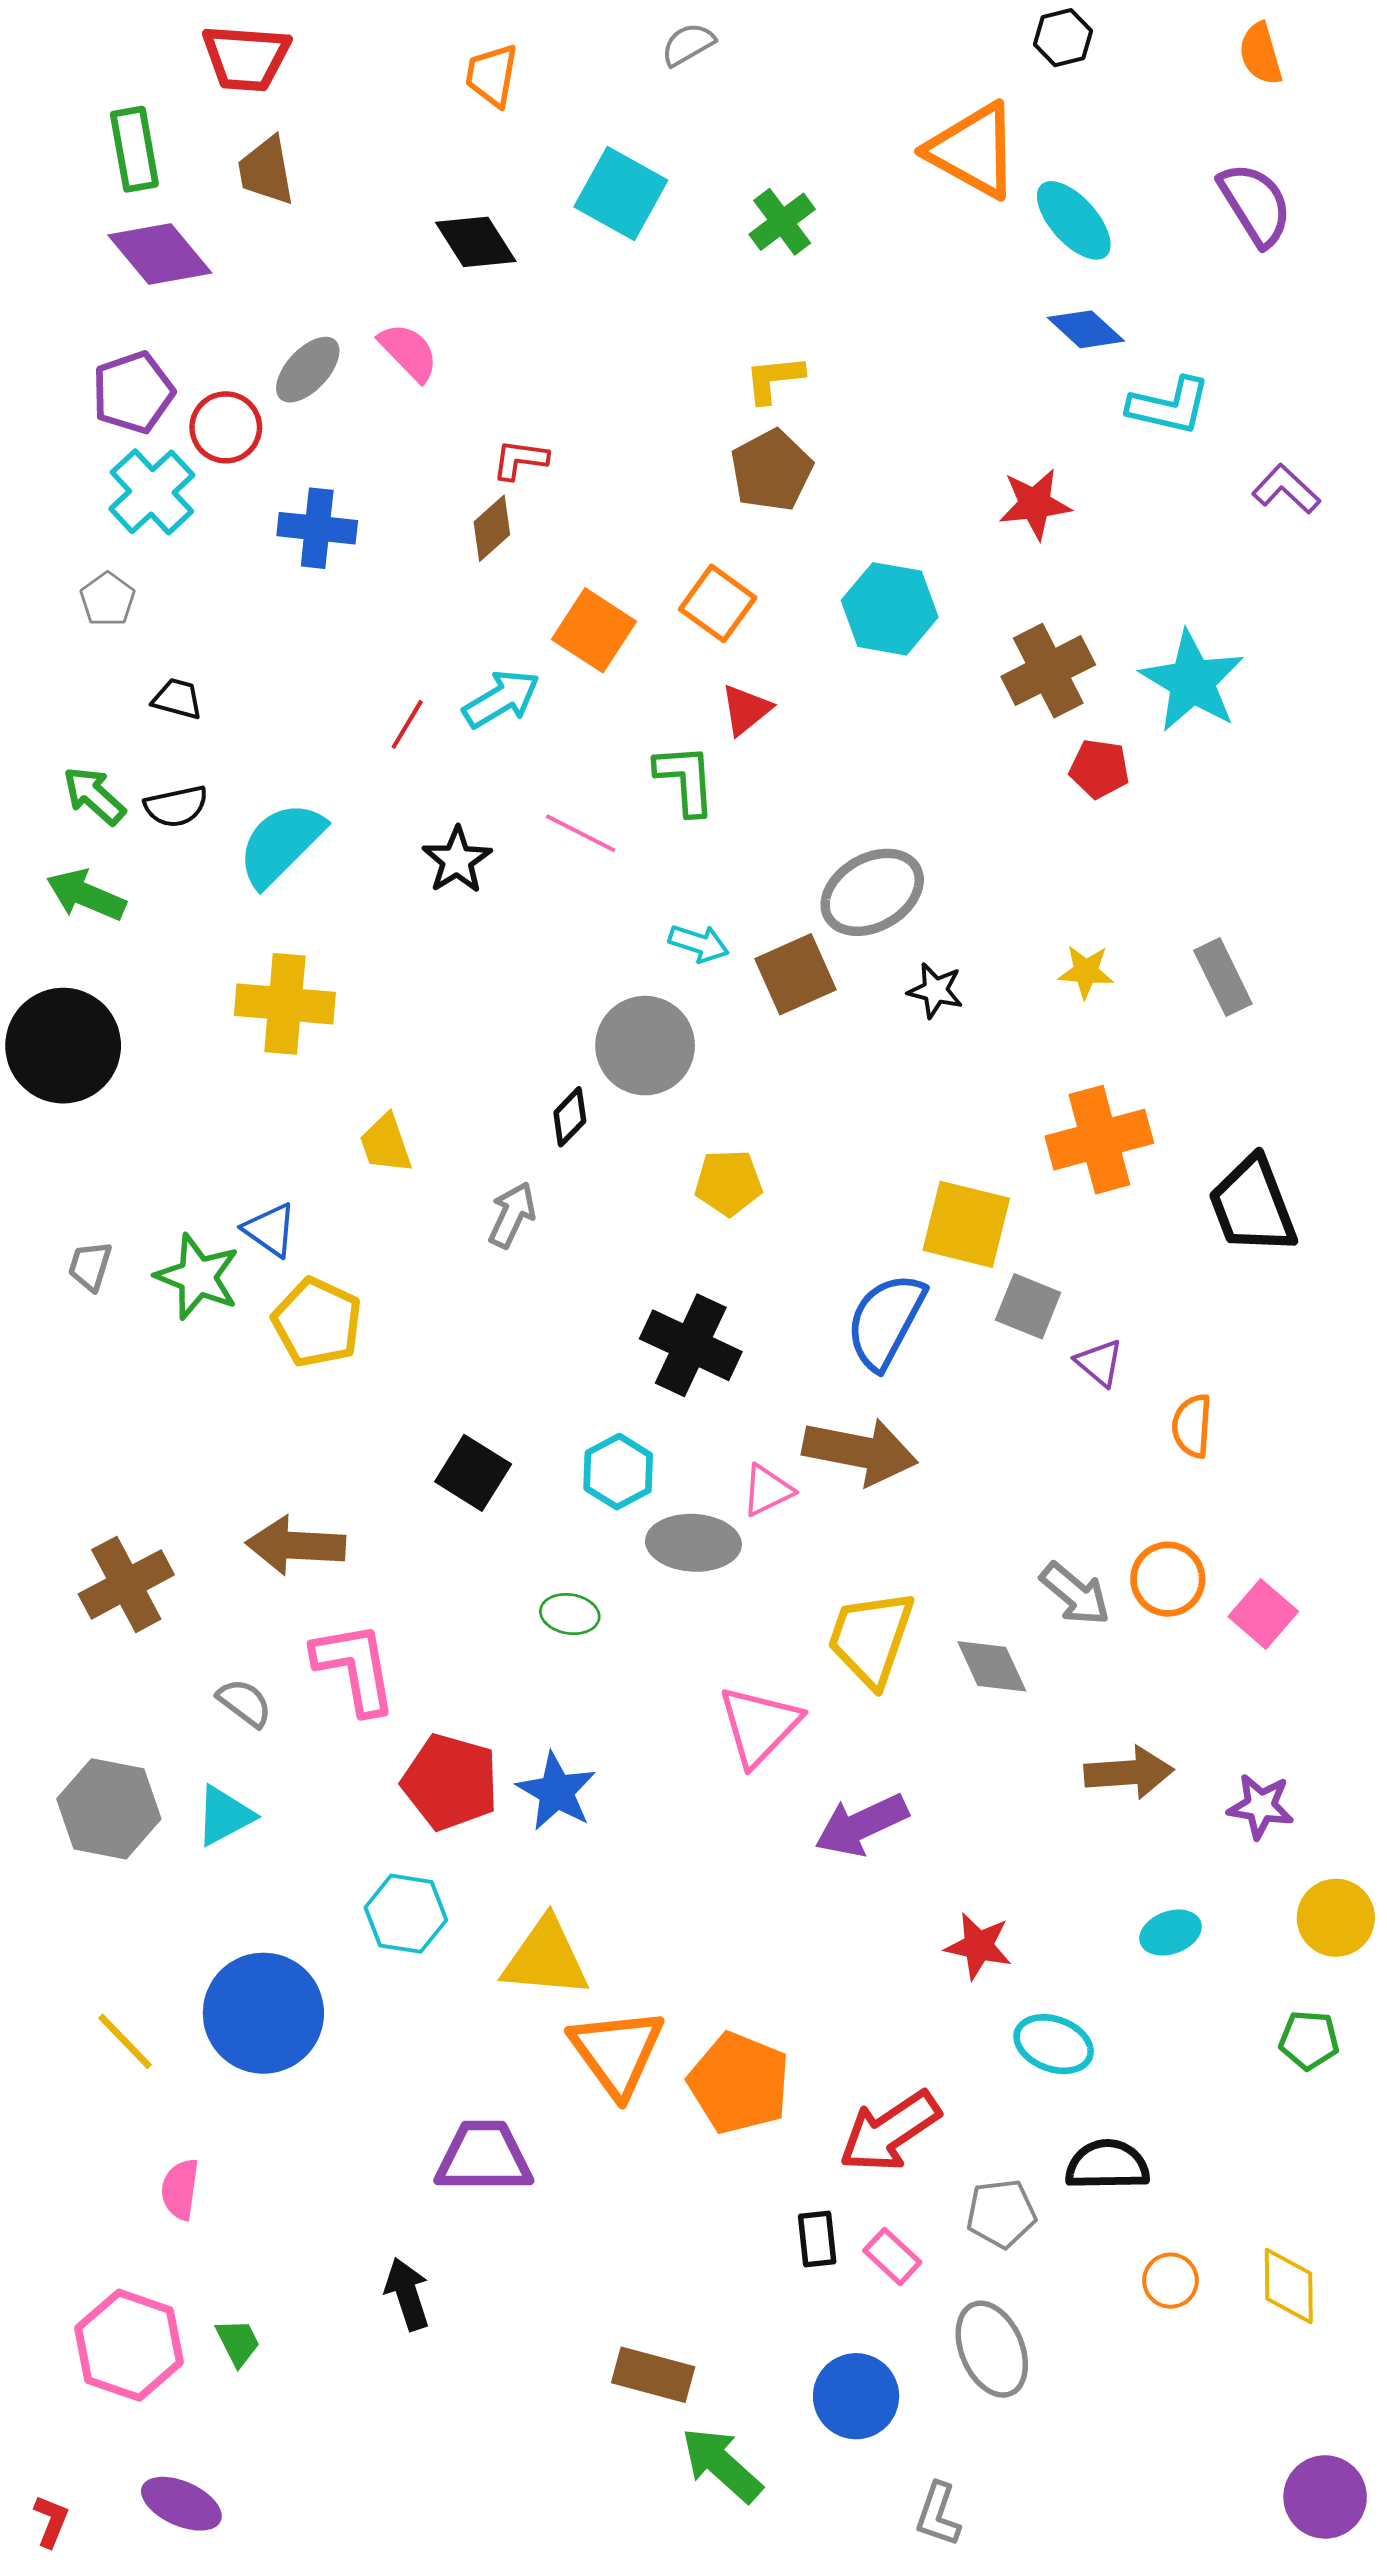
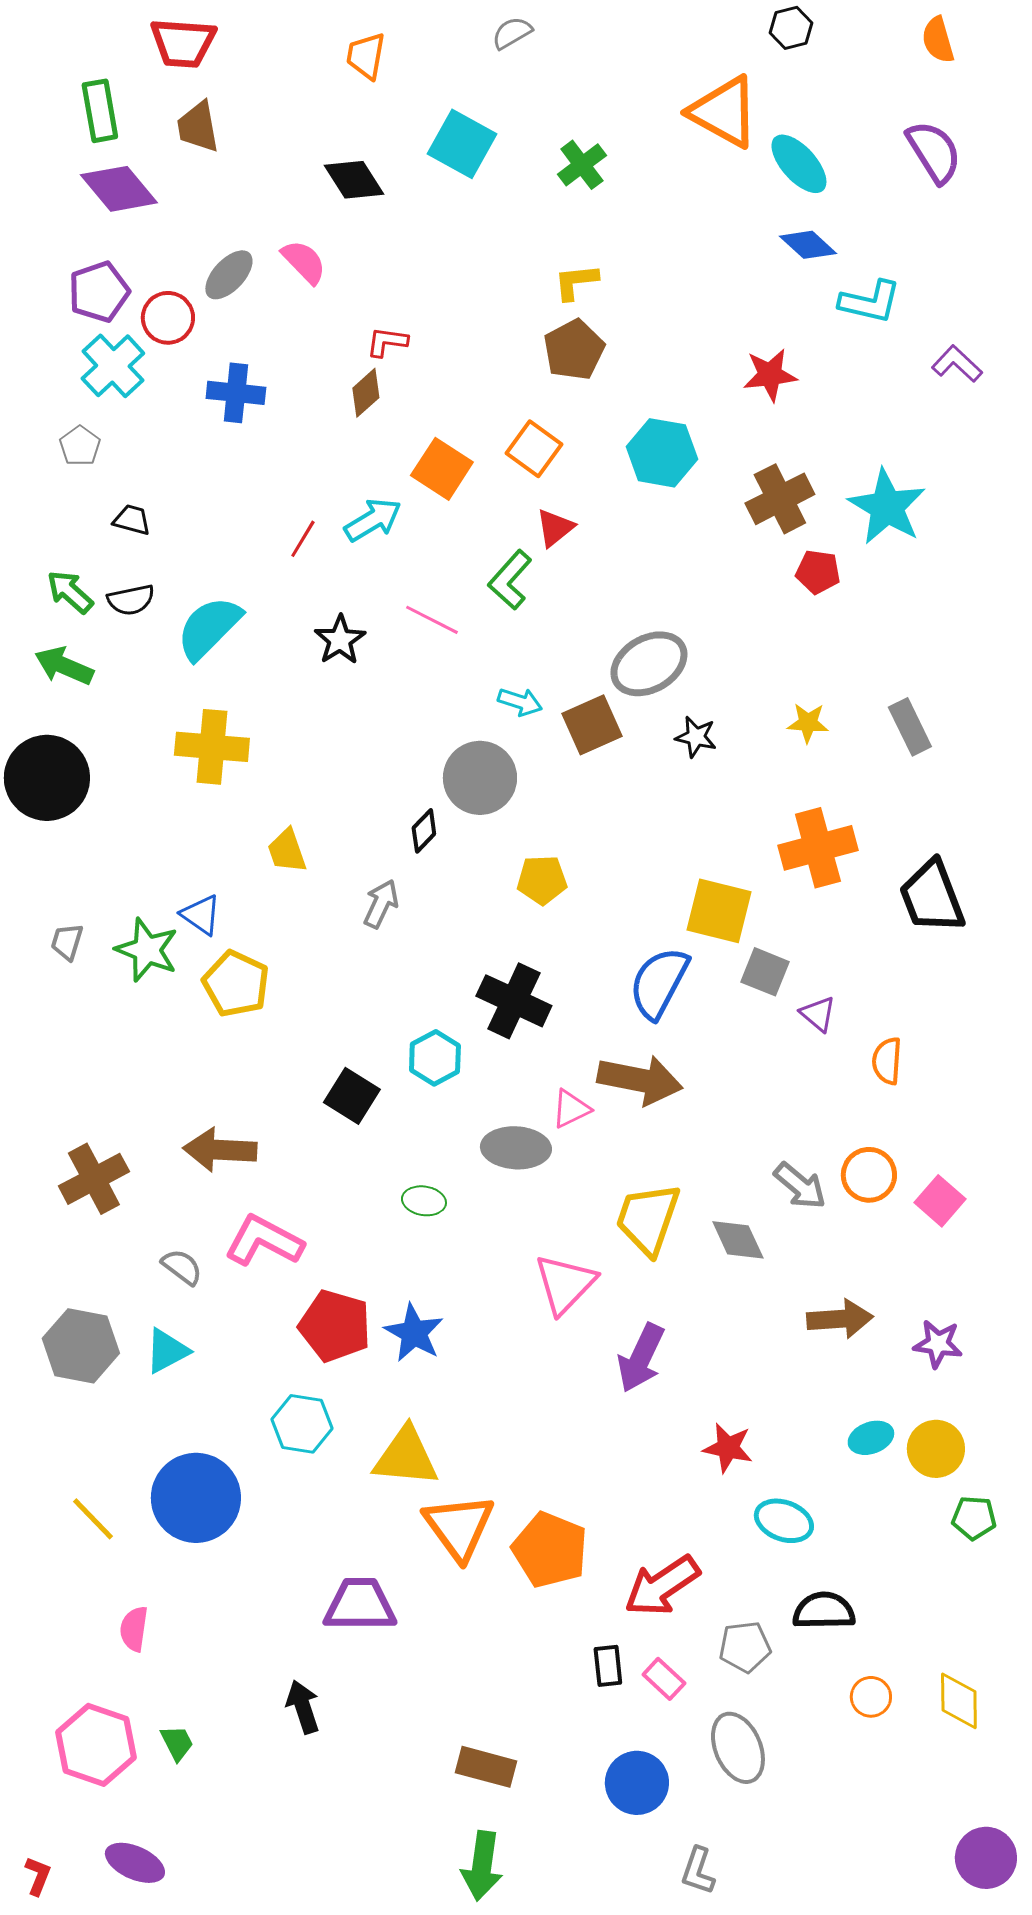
green L-shape: (685, 779) -> (510, 580), turned -134
cyan hexagon: (618, 1472) -> (435, 1058), moved
pink L-shape: (355, 1668) -> (264, 1241), turned -52
purple arrow: (861, 1825) -> (641, 1358), turned -40
yellow circle: (1336, 1918) -> (936, 1449), moved
green arrow: (722, 2465) -> (482, 1866), moved, turned -124

